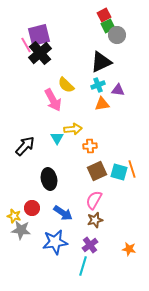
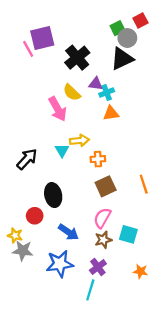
red square: (104, 15) -> (140, 21), moved
black cross: (40, 53) -> (77, 58), moved
black triangle: (101, 62) -> (122, 59), moved
purple triangle: (118, 90) -> (96, 84), moved
cyan square: (119, 172) -> (128, 234), moved
red circle: (32, 208) -> (35, 216), moved

